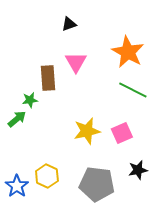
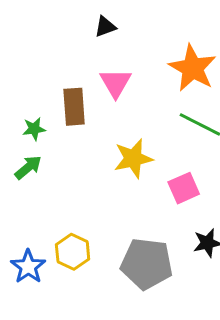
green star: (30, 100) -> (34, 129), moved
yellow star: (87, 131) -> (133, 158), moved

